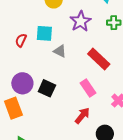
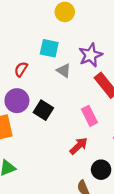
purple star: (81, 21) -> (91, 55), moved
red semicircle: (21, 40) -> (21, 69), moved

